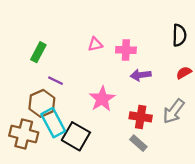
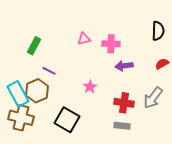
pink star: (102, 99) -> (90, 87), size x0.6
cyan rectangle: (53, 123) -> (18, 94), moved
gray rectangle: (138, 143) -> (122, 126), turned -35

